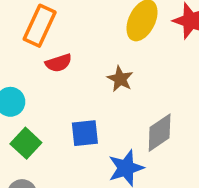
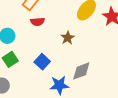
blue square: (85, 133) -> (42, 62), turned 35

